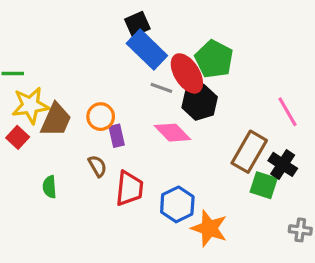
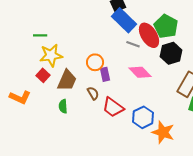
black hexagon: (200, 102) -> (171, 53), moved
brown trapezoid: (56, 120) -> (67, 80), moved
red trapezoid: (129, 188) -> (113, 107), turned 120

